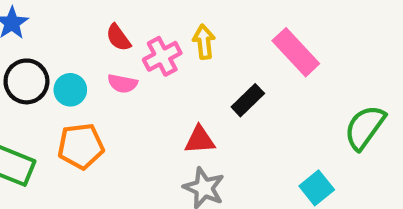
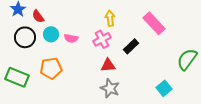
red semicircle: (118, 38) -> (38, 16), moved
pink cross: (162, 56) -> (102, 39), moved
cyan circle: (70, 90) -> (51, 34), moved

